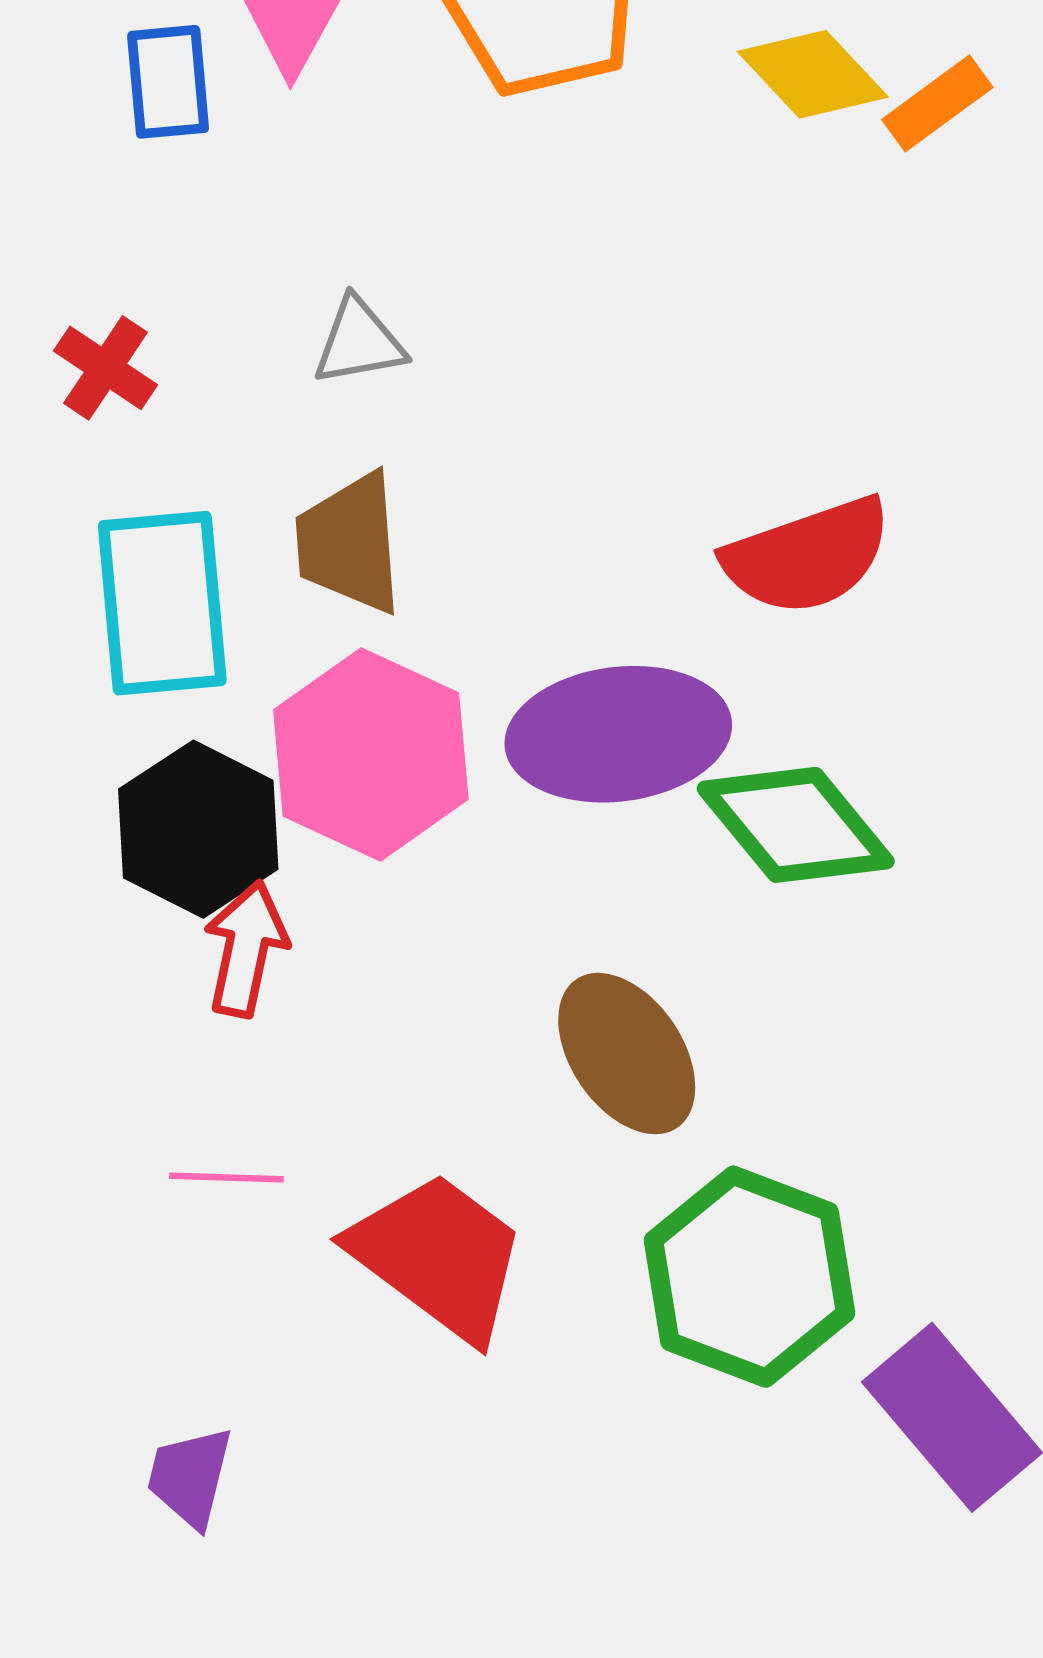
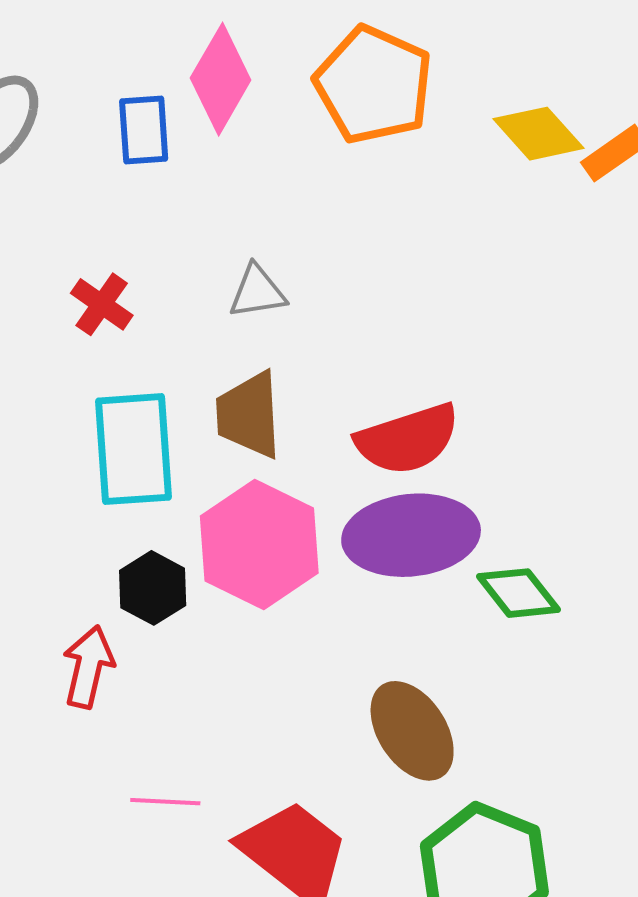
red semicircle: (808, 556) -> (408, 439), moved
green diamond: (796, 825) -> (518, 593), size x0.7
black hexagon: (198, 829) -> (153, 588), size x0.7
red arrow: (246, 949) -> (88, 667), moved

